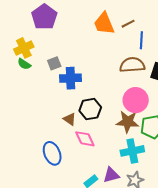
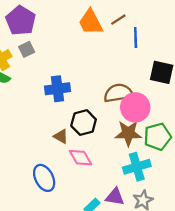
gray square: (54, 63) -> (27, 49), moved
brown semicircle: (132, 65) -> (118, 93), moved
purple triangle: (111, 175) -> (115, 197), turned 30

